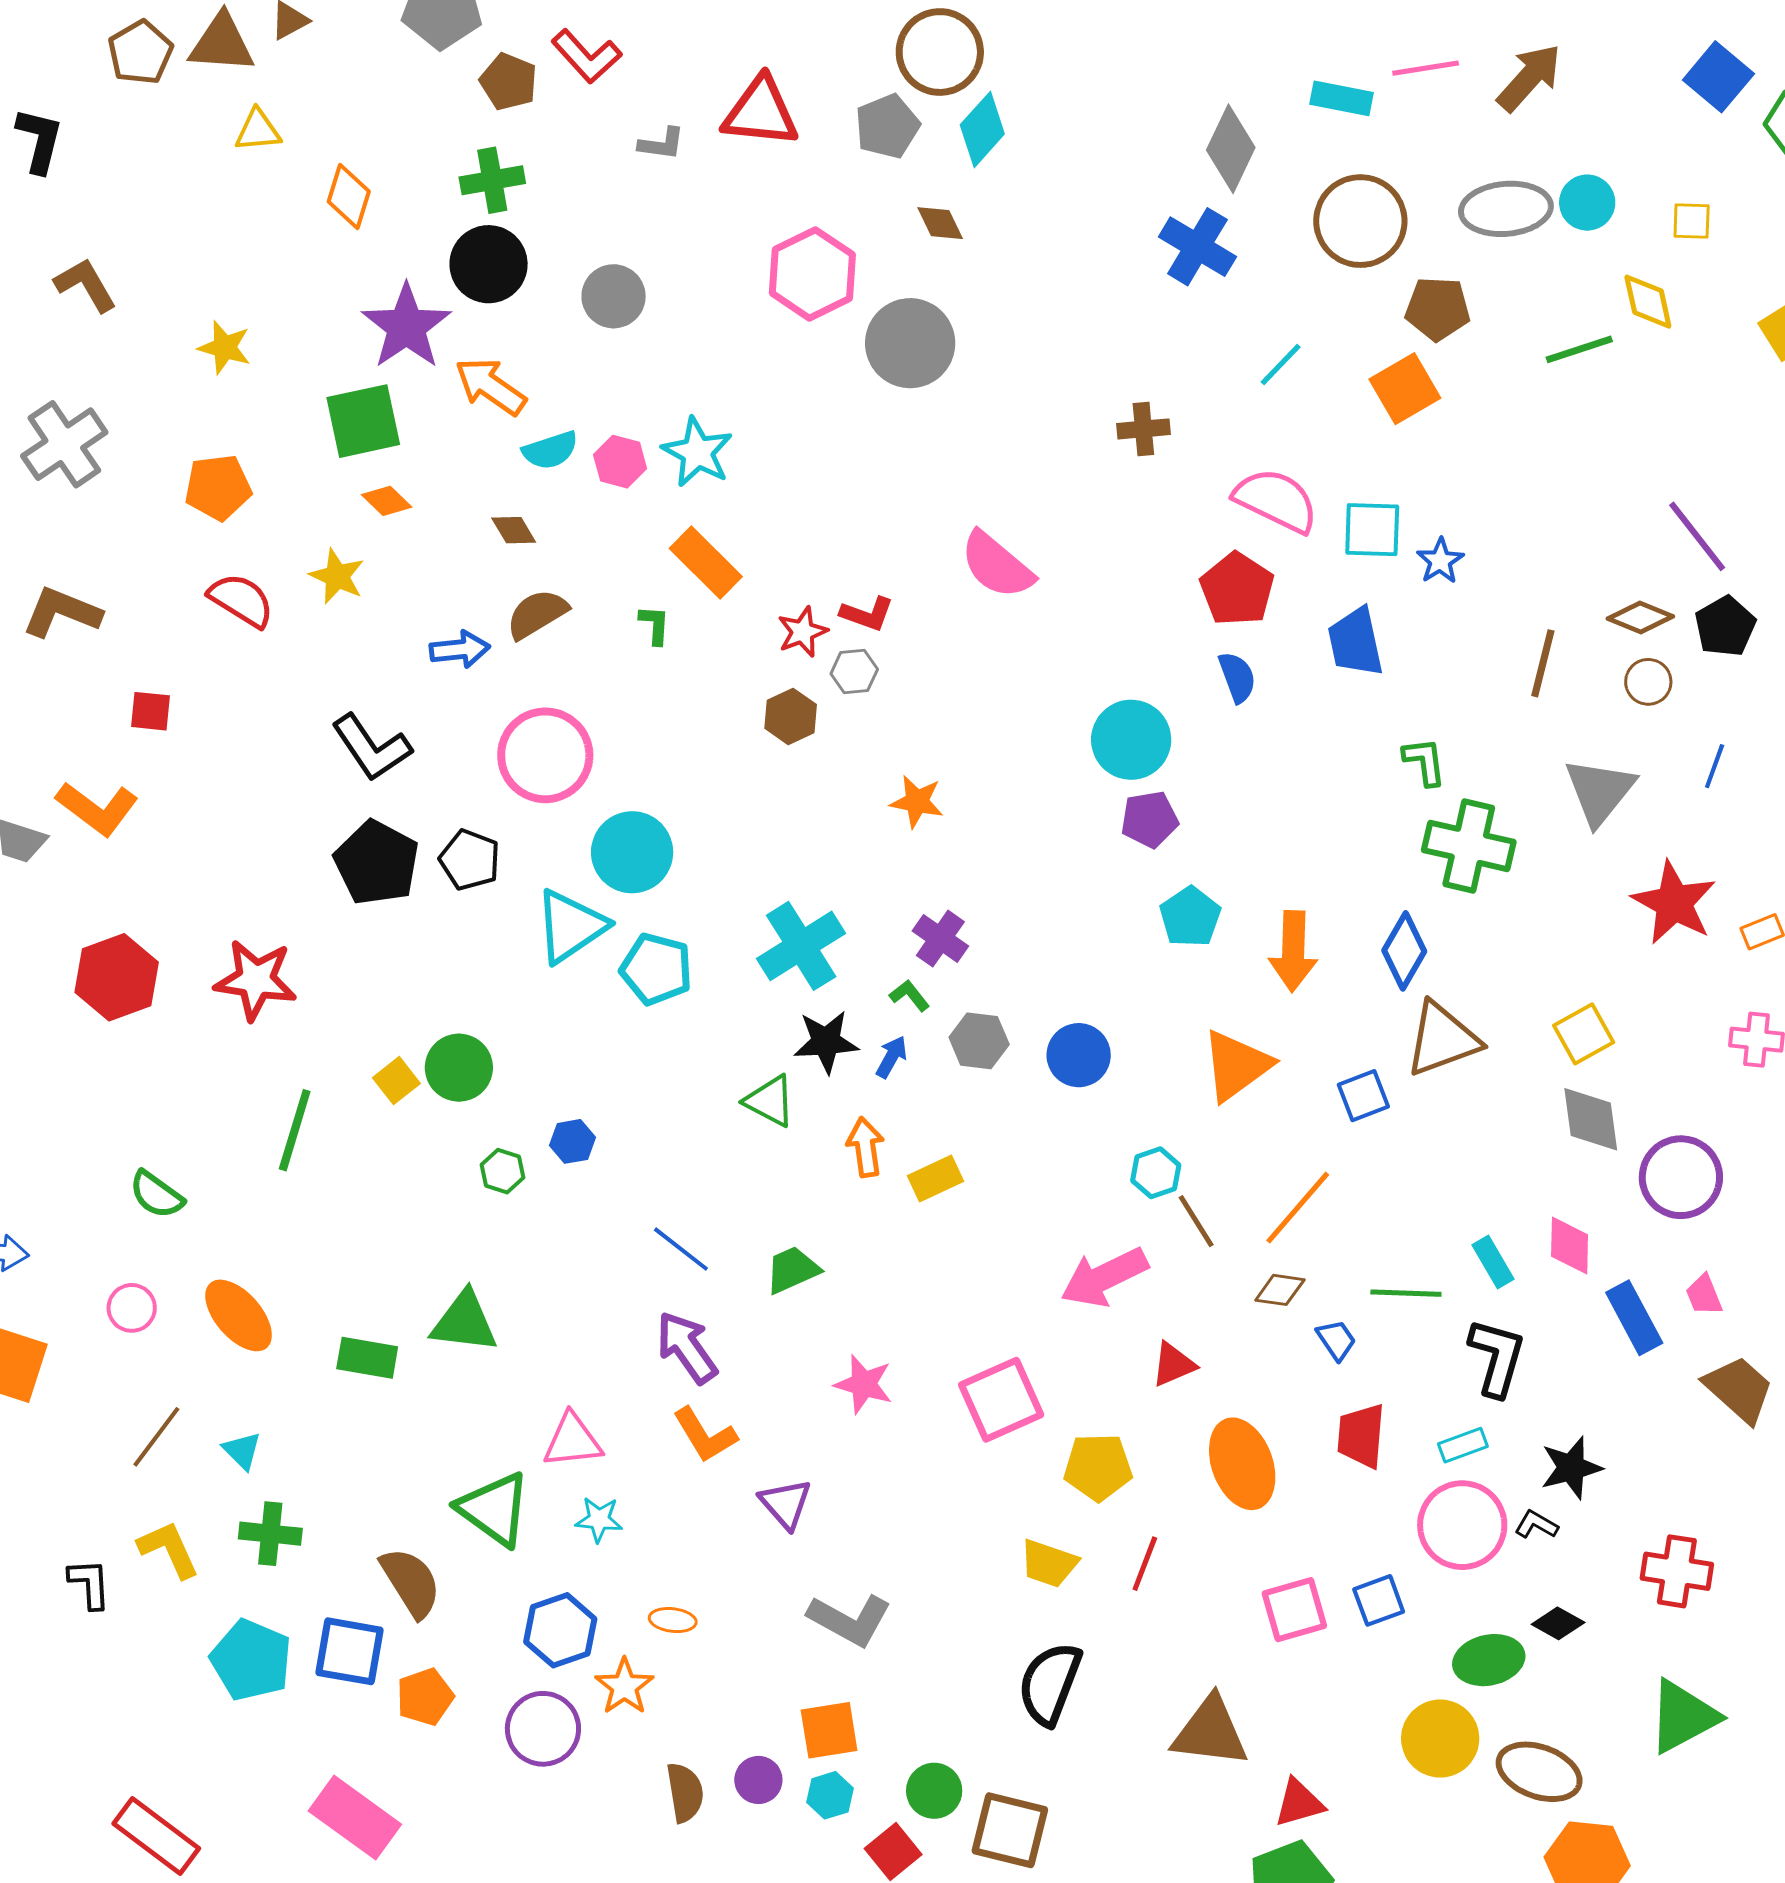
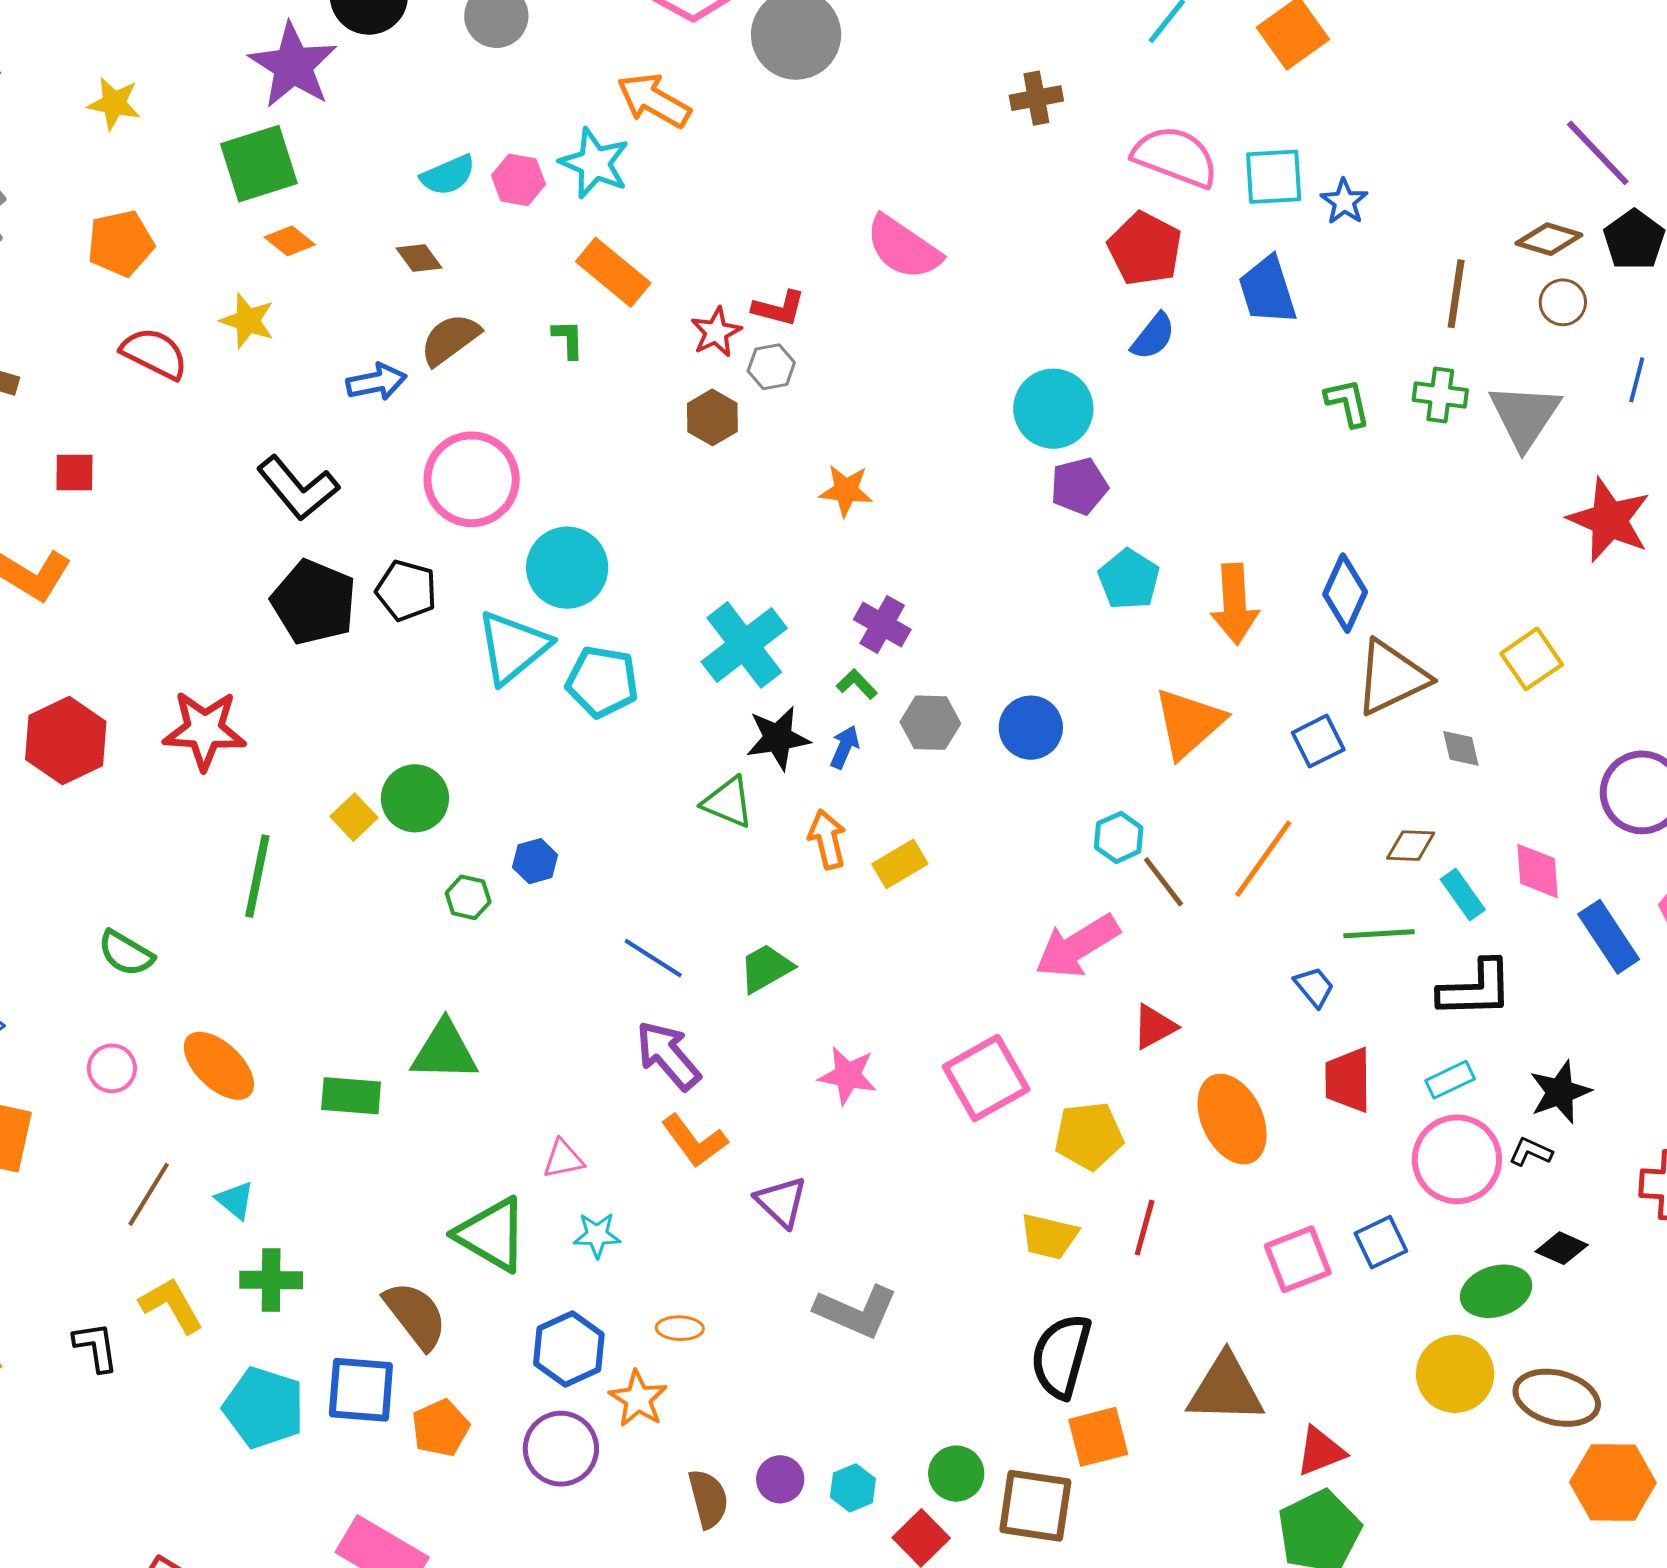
orange arrow: (490, 386) -> (654, 100), moved
blue semicircle: (1237, 677) -> (1153, 336), turned 64
green cross: (1469, 846) -> (1440, 395), moved, size x0.6
gray diamond: (1591, 1119) -> (1461, 748), moved, size x0.6
brown diamond: (1280, 1290) -> (1411, 846), moved
black L-shape: (1497, 1357) -> (1476, 989), turned 78
pink triangle: (573, 1441) -> (563, 1159), size x0.7
orange square: (829, 1730) -> (1098, 1437), moved

